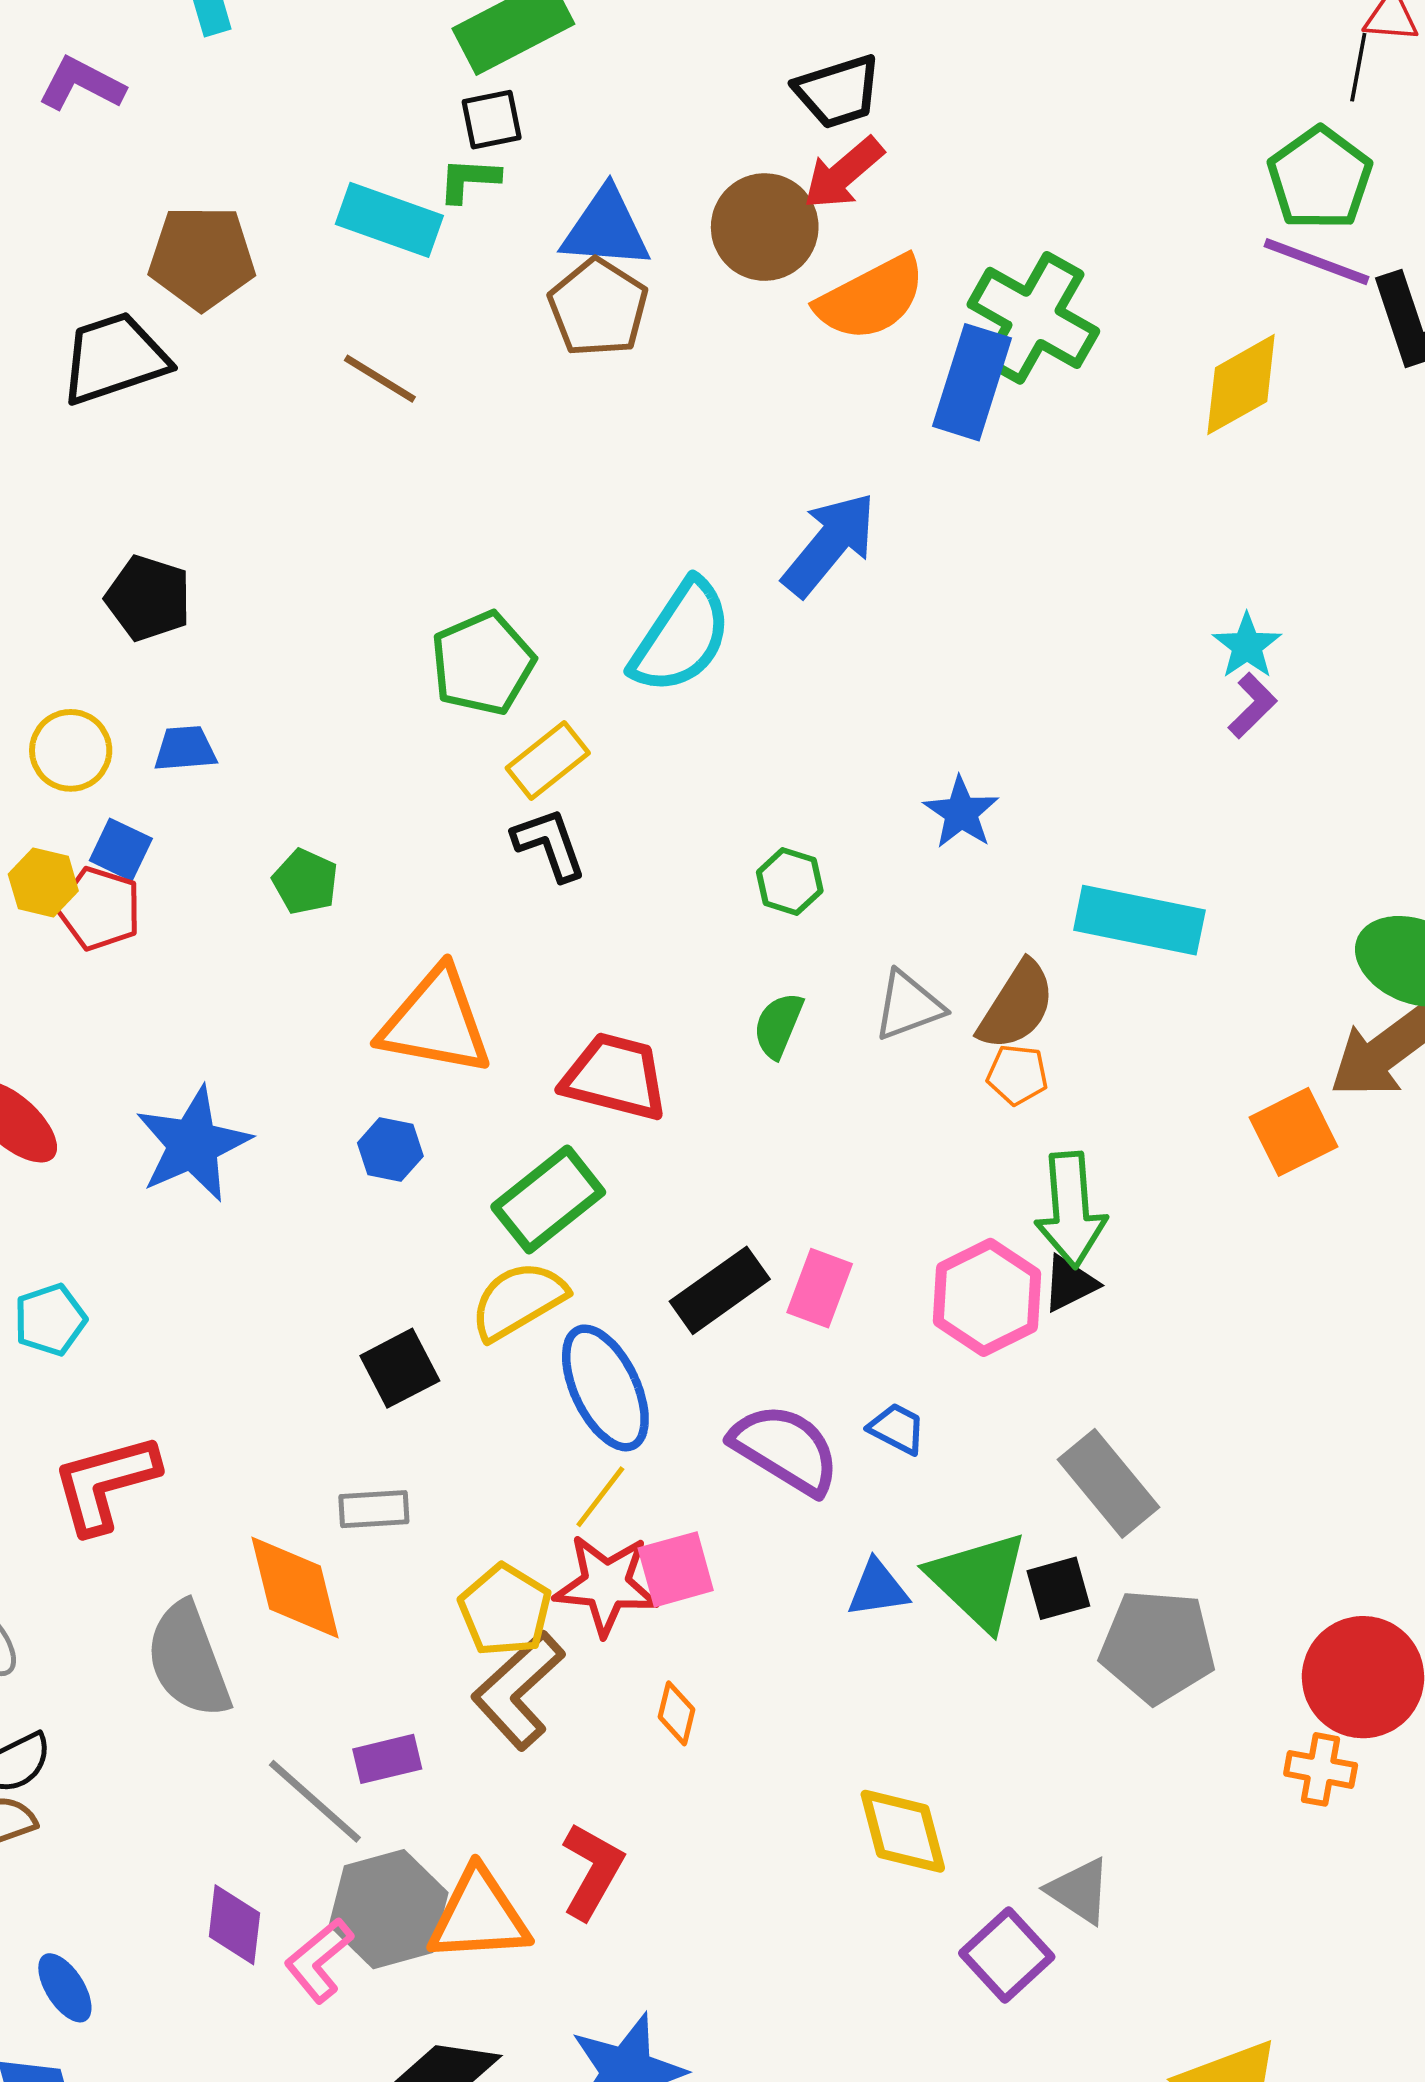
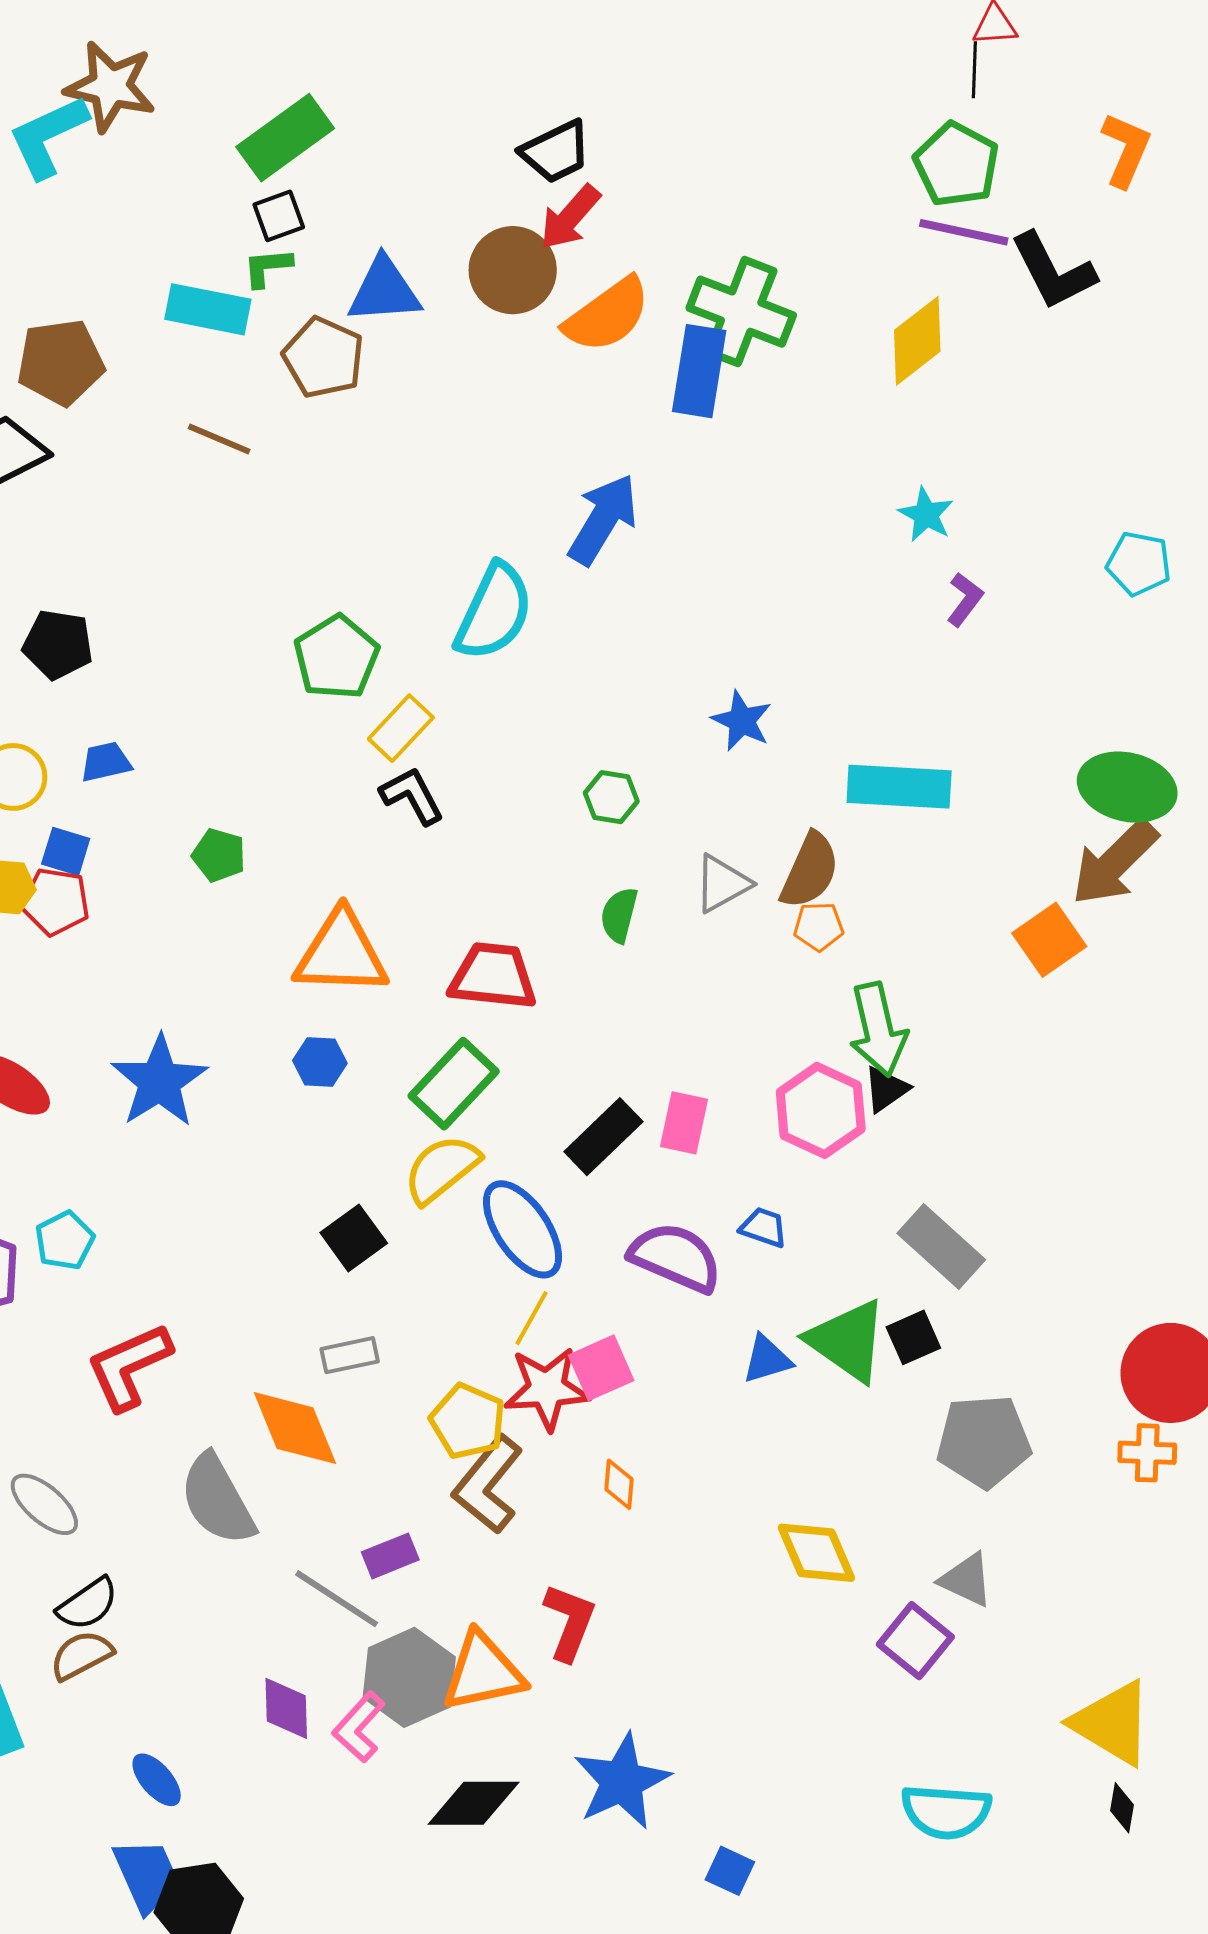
brown pentagon: (598, 308) -> (323, 357), moved
cyan star: (1247, 646) -> (926, 515), moved
gray pentagon: (1157, 1646) -> (984, 1441), moved

